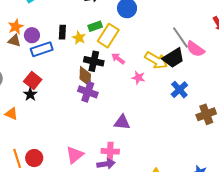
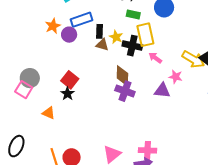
green rectangle: (95, 26) -> (133, 14), moved, turned 32
yellow rectangle: (108, 36) -> (145, 35), turned -45
brown triangle: (14, 41) -> (102, 45), moved
blue rectangle: (42, 49) -> (82, 20), moved
black cross: (94, 61) -> (132, 46), moved
purple triangle: (122, 122) -> (162, 91), moved

